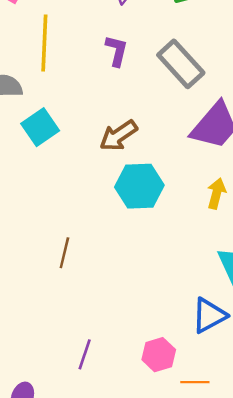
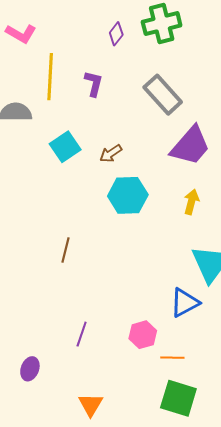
purple L-shape: (117, 51) -> (94, 84), moved
cyan square: (40, 127) -> (65, 147), moved
brown arrow: (118, 136) -> (111, 153), size x0.7

